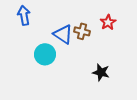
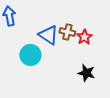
red star: (108, 22) -> (84, 37), moved

